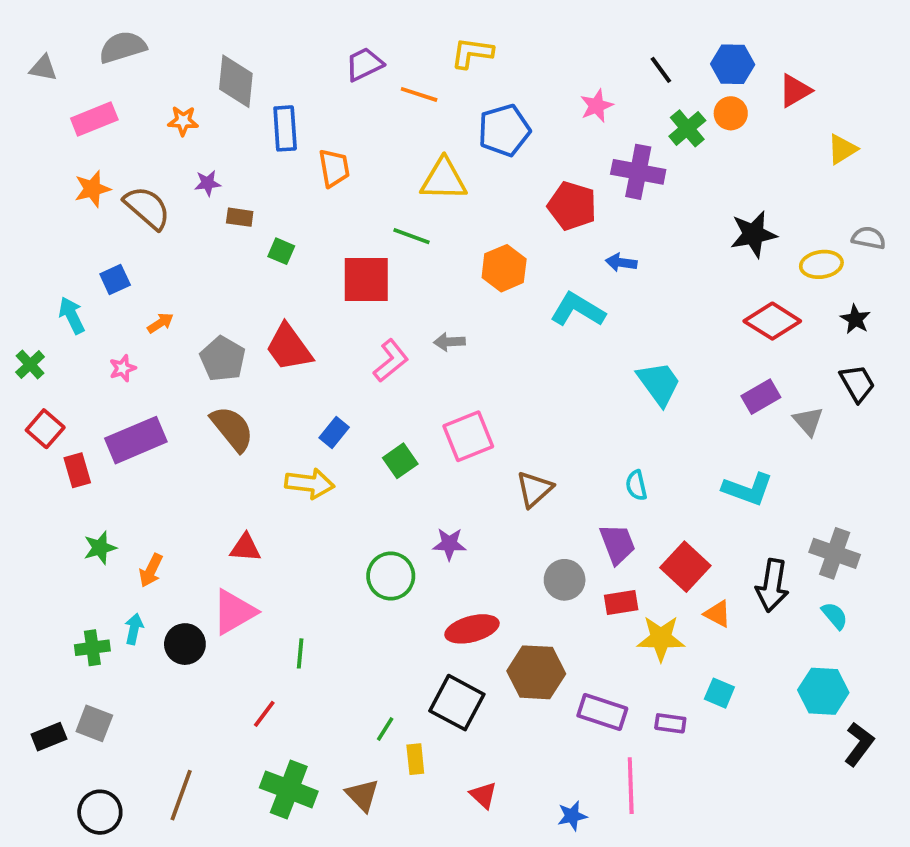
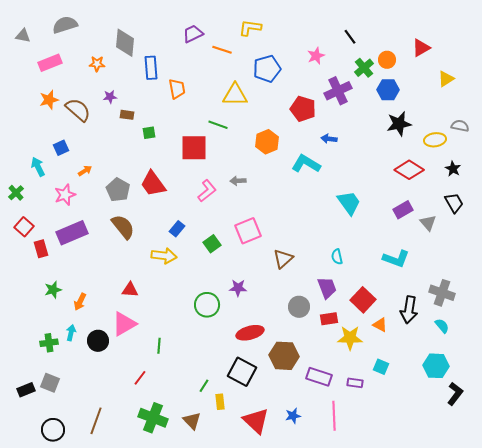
blue hexagon: (733, 64) -> (388, 90), moved
purple cross: (638, 172) -> (338, 91), turned -36
green square: (281, 251) -> (149, 133), turned -32
pink star: (123, 368) -> (65, 195), size x1.5
red triangle: (483, 795) -> (256, 421), size x1.8
blue star: (572, 816) -> (293, 416), moved

